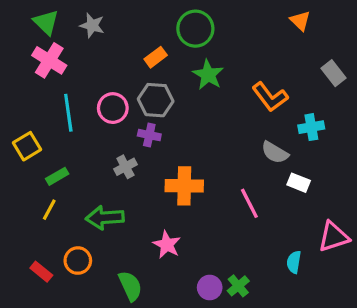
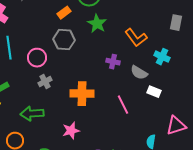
gray rectangle: (334, 73) -> (176, 23), turned 49
pink circle: (113, 108) -> (37, 58), moved
cyan cross: (311, 127) -> (162, 57), turned 35
purple cross: (149, 135) -> (113, 62), moved
pink star: (167, 245) -> (71, 131), turned 30

